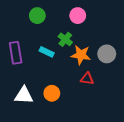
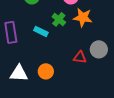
gray circle: (107, 54) -> (99, 49), moved
orange star: (81, 55) -> (83, 17), moved

